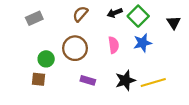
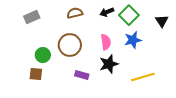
brown semicircle: (80, 14) -> (75, 13), turned 35
black star: (125, 80) -> (109, 64), moved

